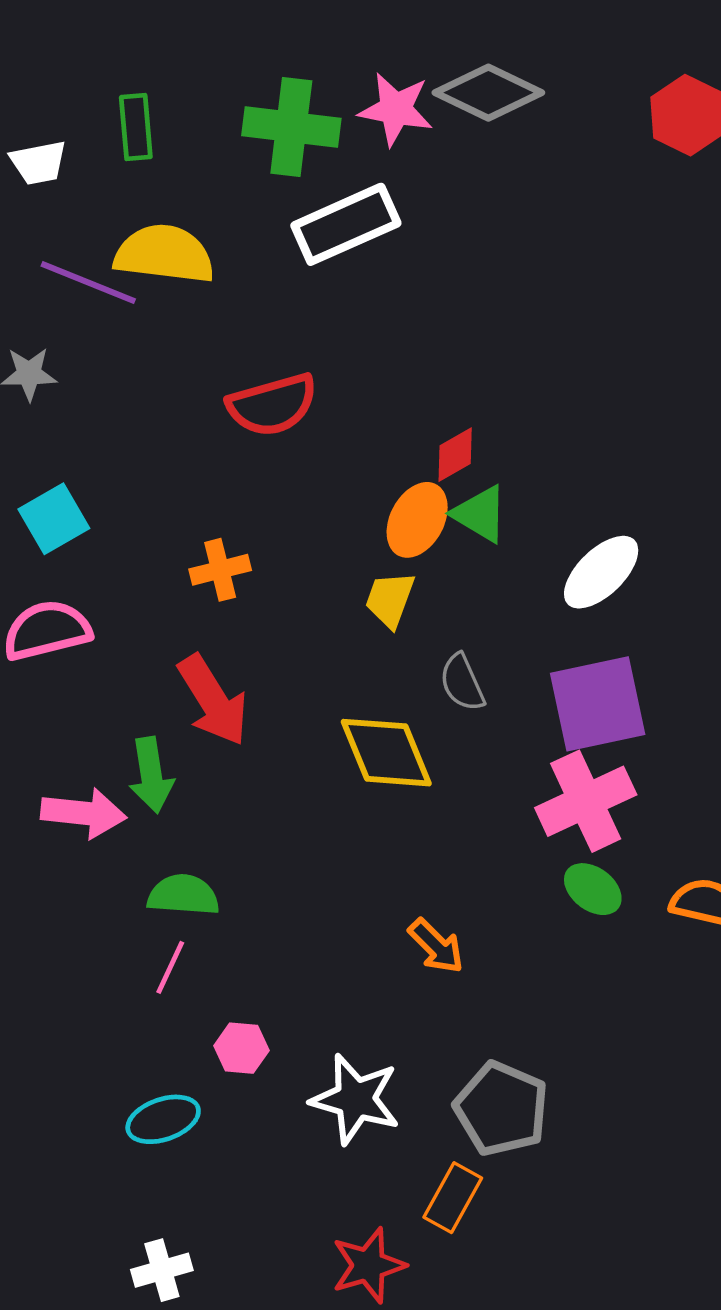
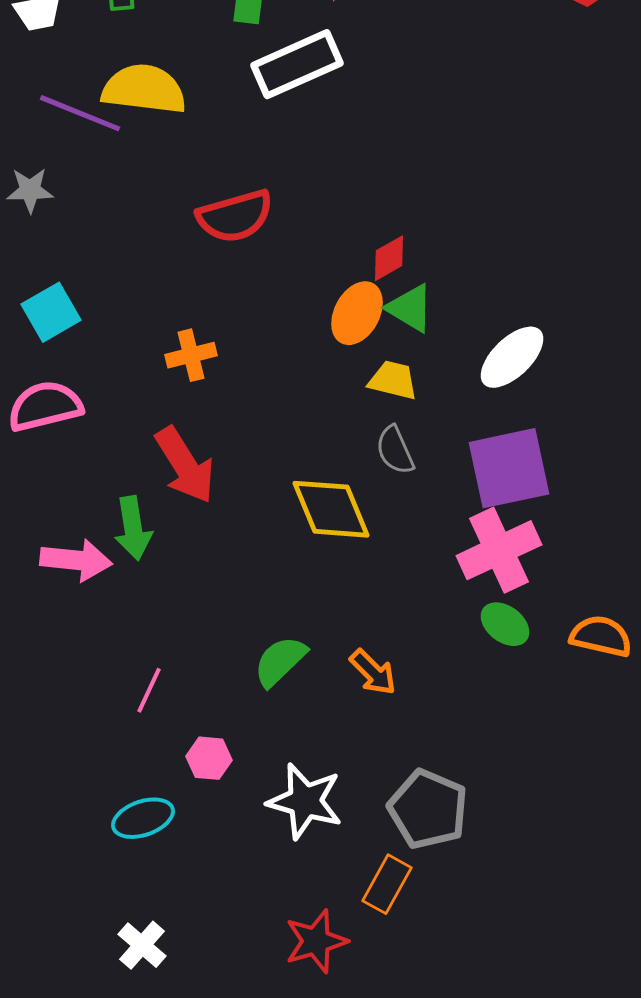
yellow trapezoid: (390, 599) -> (393, 380), moved, turned 84
green semicircle: (183, 895) -> (280, 661), moved, turned -48
white cross: (162, 1270) -> (142, 945), turned -33

